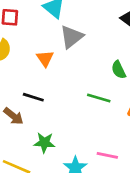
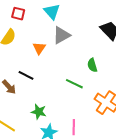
green star: (44, 143) -> (39, 112), moved
pink line: (107, 155) -> (74, 127), turned 70

